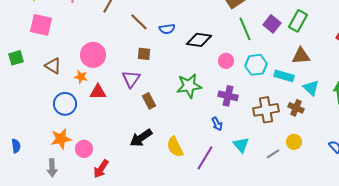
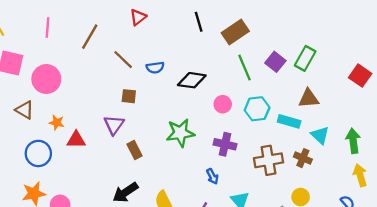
pink circle: (93, 55) -> (46, 79), moved

